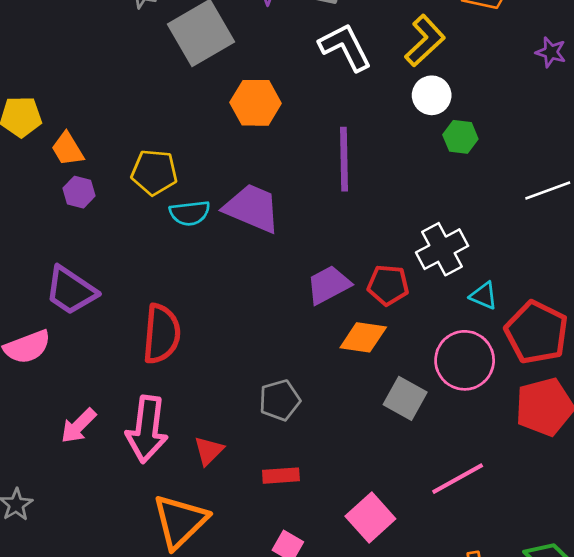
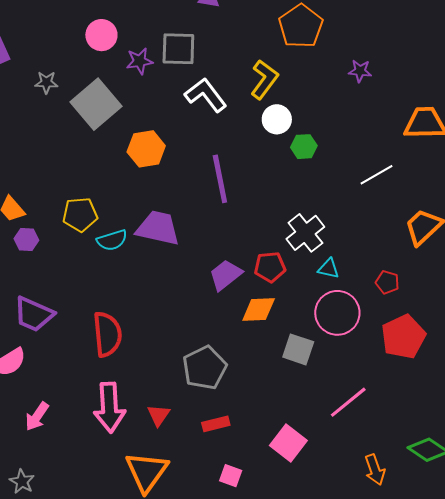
cyan triangle: (484, 296) -> (328, 269), moved
red pentagon: (537, 332) -> (387, 282), size x0.5
gray pentagon: (280, 400) -> (205, 368), size x1.4
pink arrow: (78, 426) -> (37, 416), moved

